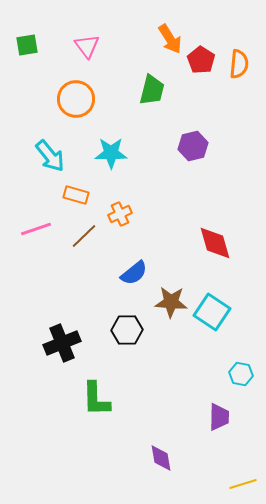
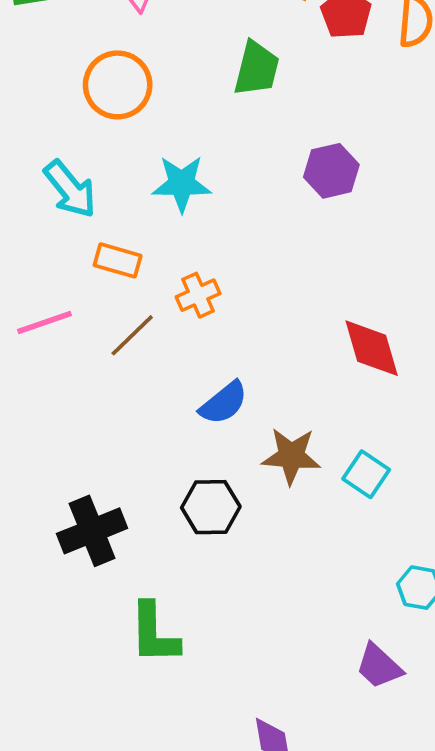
cyan square: (212, 312) -> (366, 474), size x0.7
purple trapezoid: (219, 417) -> (379, 666), turned 132

